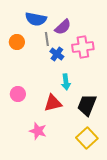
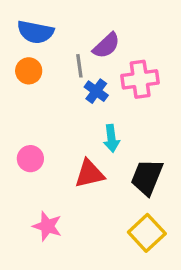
blue semicircle: (36, 19) -> (35, 32), moved
pink star: (38, 131) -> (47, 226), moved

